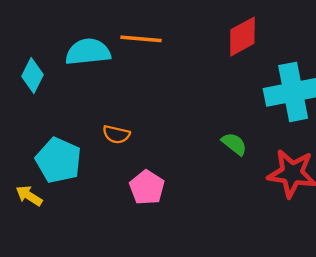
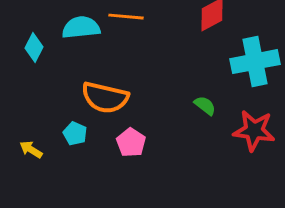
orange semicircle: (116, 134) -> (105, 98), size x2.0
cyan pentagon: (58, 160) -> (75, 134), moved, size x0.6

